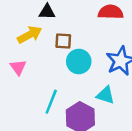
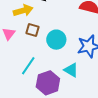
brown square: (63, 41) -> (32, 30), moved

